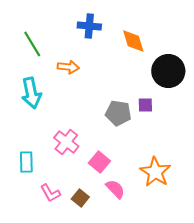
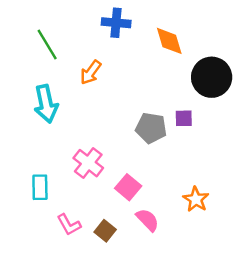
orange arrow: (68, 67) -> (91, 72), turned 120
orange star: (155, 172) -> (196, 199), size x0.7

